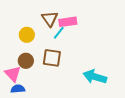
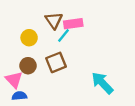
brown square: (52, 58) -> (56, 62), turned -30
cyan arrow: (95, 77) -> (102, 83), turned 30

